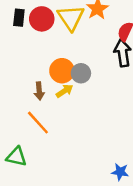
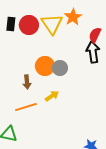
yellow arrow: (64, 91) -> (52, 96), moved
orange line: (38, 123) -> (26, 107), turned -65

